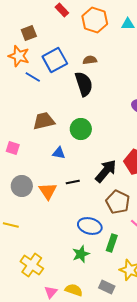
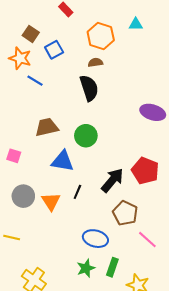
orange hexagon: (95, 20) -> (101, 36), moved
brown square: (29, 33) -> (31, 34), turned -35
blue square: (55, 60) -> (54, 50), moved, size x0.7
blue triangle: (59, 153) -> (63, 161), size x1.6
black line: (73, 182) -> (77, 192), turned -56
green rectangle: (112, 243) -> (112, 267), moved

